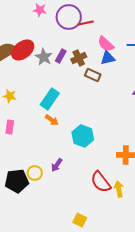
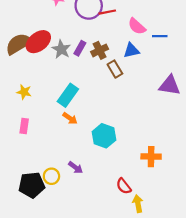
pink semicircle: (106, 44) -> (137, 26), moved
brown rectangle: (93, 75) -> (115, 69), turned 35
purple arrow: (57, 165) -> (76, 168), turned -88
red semicircle: (101, 182) -> (124, 186), size x0.7
yellow arrow: (119, 189) -> (138, 204), moved

